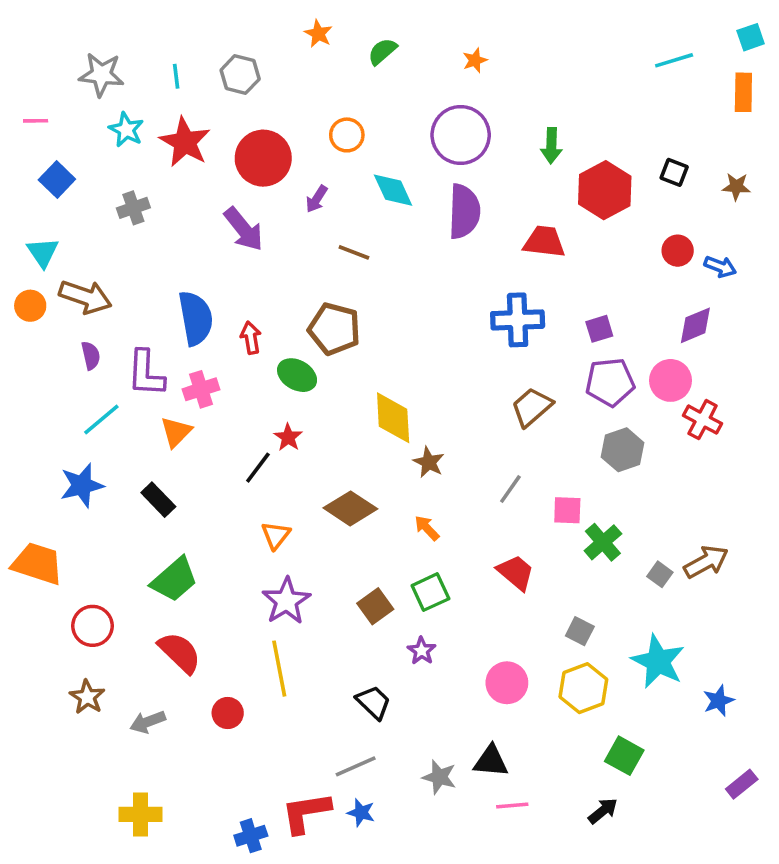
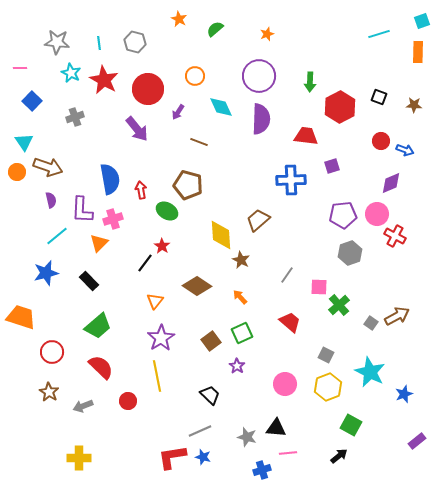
purple square: (599, 329) -> (332, 166), moved
brown trapezoid: (532, 407) -> (258, 220), moved
blue cross: (251, 836) -> (262, 470), moved

